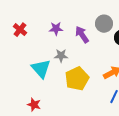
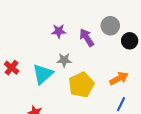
red cross: (20, 30) -> (12, 68), moved
cyan triangle: (41, 69) -> (43, 74), turned 30

